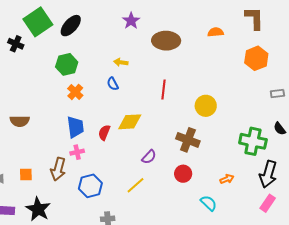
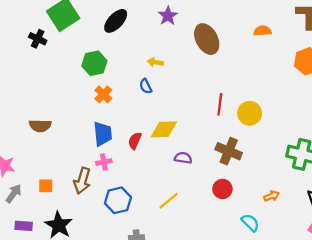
black ellipse: (71, 26) -> (116, 21), moved
brown ellipse: (166, 41) -> (207, 39), turned 60
red line: (164, 90) -> (220, 104), moved
purple semicircle: (149, 157) -> (183, 158), moved, turned -126

